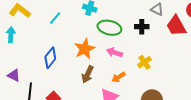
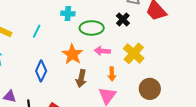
black cross: (142, 27) -> (123, 19), turned -32
yellow cross: (144, 62) -> (134, 53), size x1.5
orange arrow: (118, 77) -> (112, 74), turned -48

